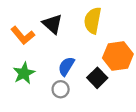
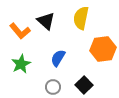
black square: (97, 78) -> (84, 85), moved
gray circle: (61, 89) -> (53, 87), moved

